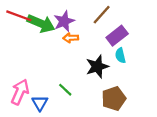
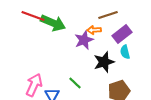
brown line: (102, 15) -> (108, 15), turned 30
purple star: (64, 21) -> (84, 40), moved
orange arrow: (71, 38) -> (94, 30), moved

